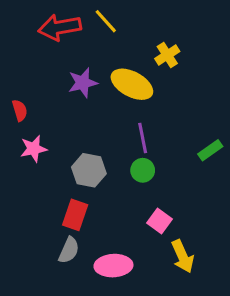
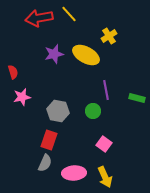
purple line: (143, 138) -> (106, 90), moved
green rectangle: (210, 150) -> (137, 98), turned 49
yellow arrow: (183, 256) -> (105, 177), moved

